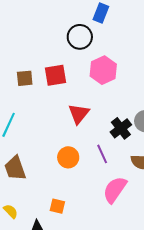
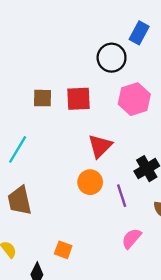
orange circle: (68, 157) -> (90, 182), moved
pink semicircle: (115, 190) -> (131, 238), size x0.7

